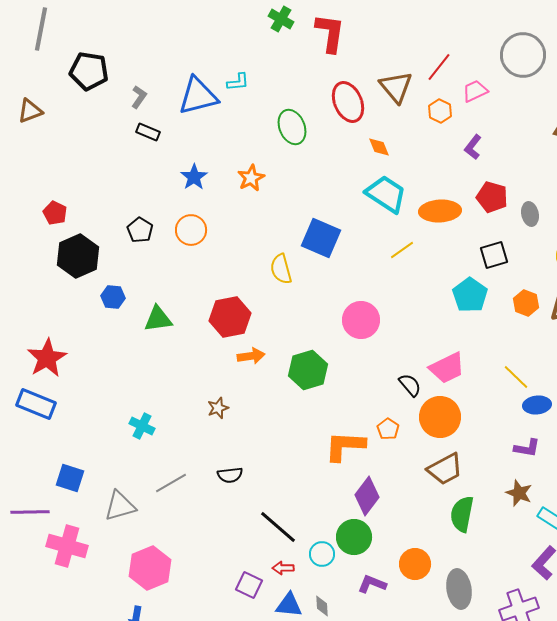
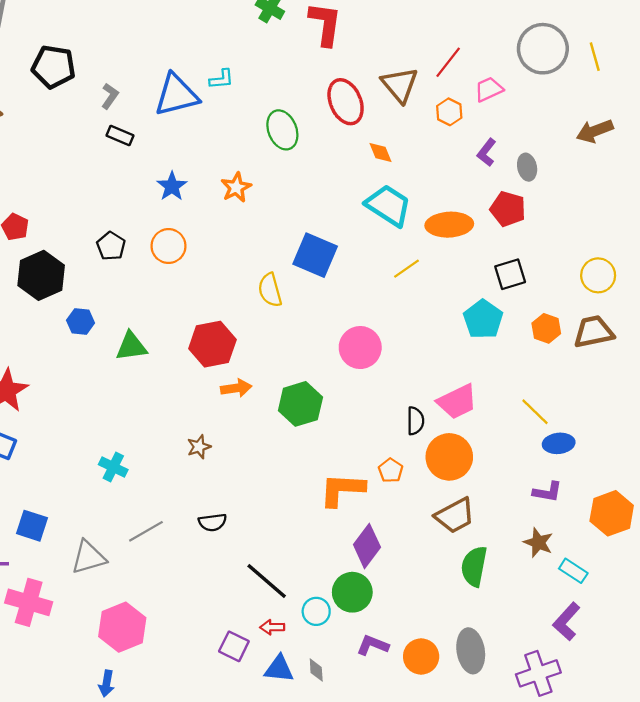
gray ellipse: (530, 214) -> (527, 167), moved
black semicircle: (410, 385) -> (415, 421), turned 40
orange circle: (415, 564) -> (421, 656), moved

